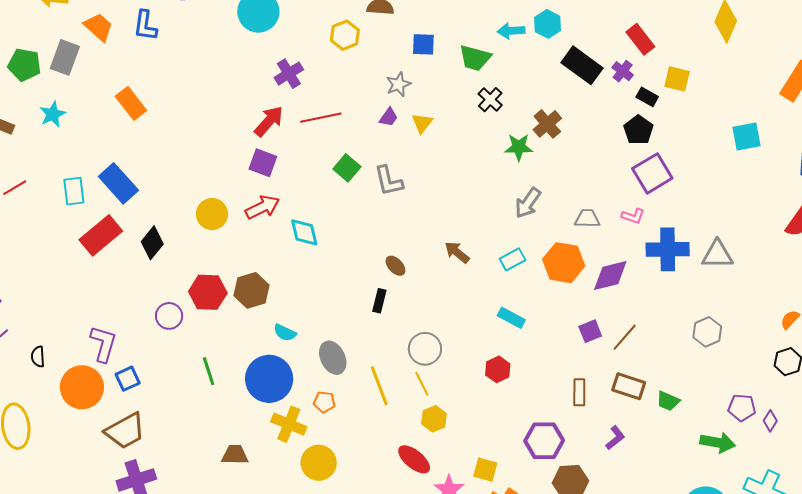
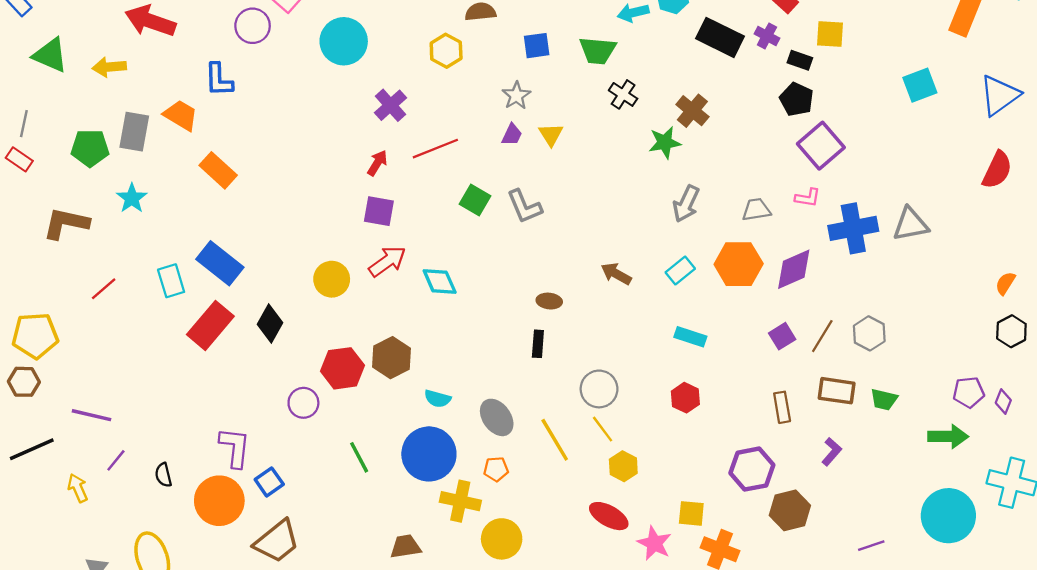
orange trapezoid: (99, 27) -> (181, 115), moved
red arrow: (269, 121) -> (377, 163), size x0.7
brown ellipse: (396, 266) -> (549, 301), turned -30
gray hexagon: (707, 332) -> (869, 333), moved

